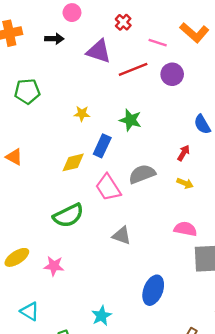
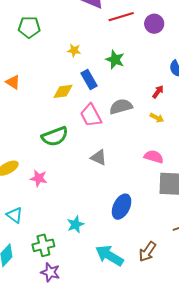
blue rectangle: (102, 146) -> (89, 79), turned -60

